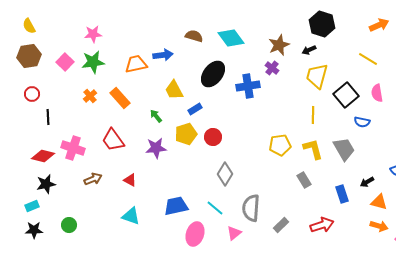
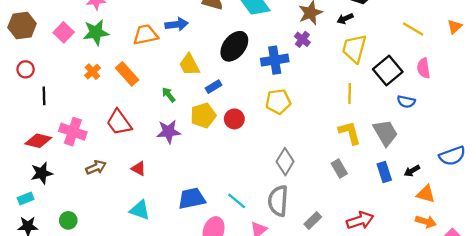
yellow pentagon: (280, 145) -> (278, 102), moved
gray diamond: (225, 174) -> (285, 162), moved
blue rectangle: (342, 194) -> (384, 172), moved

